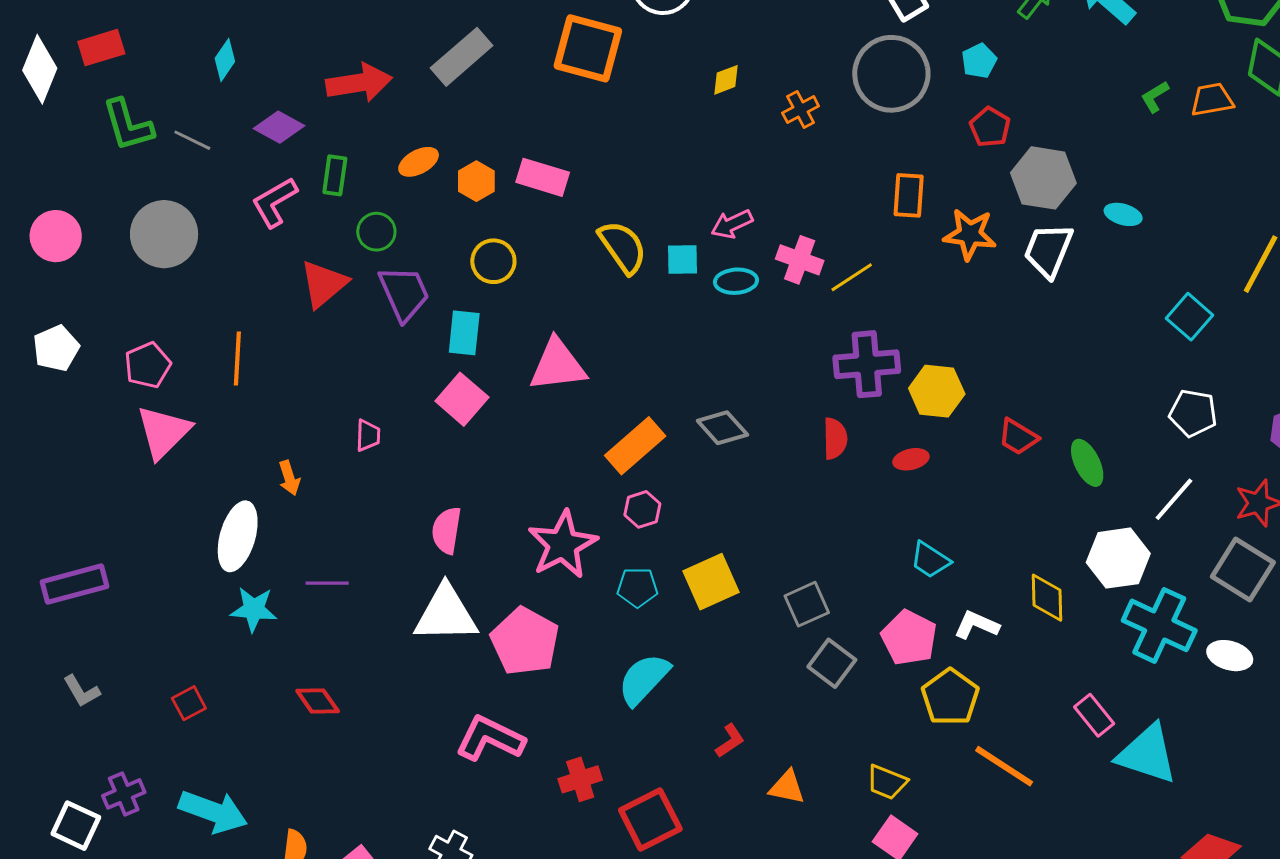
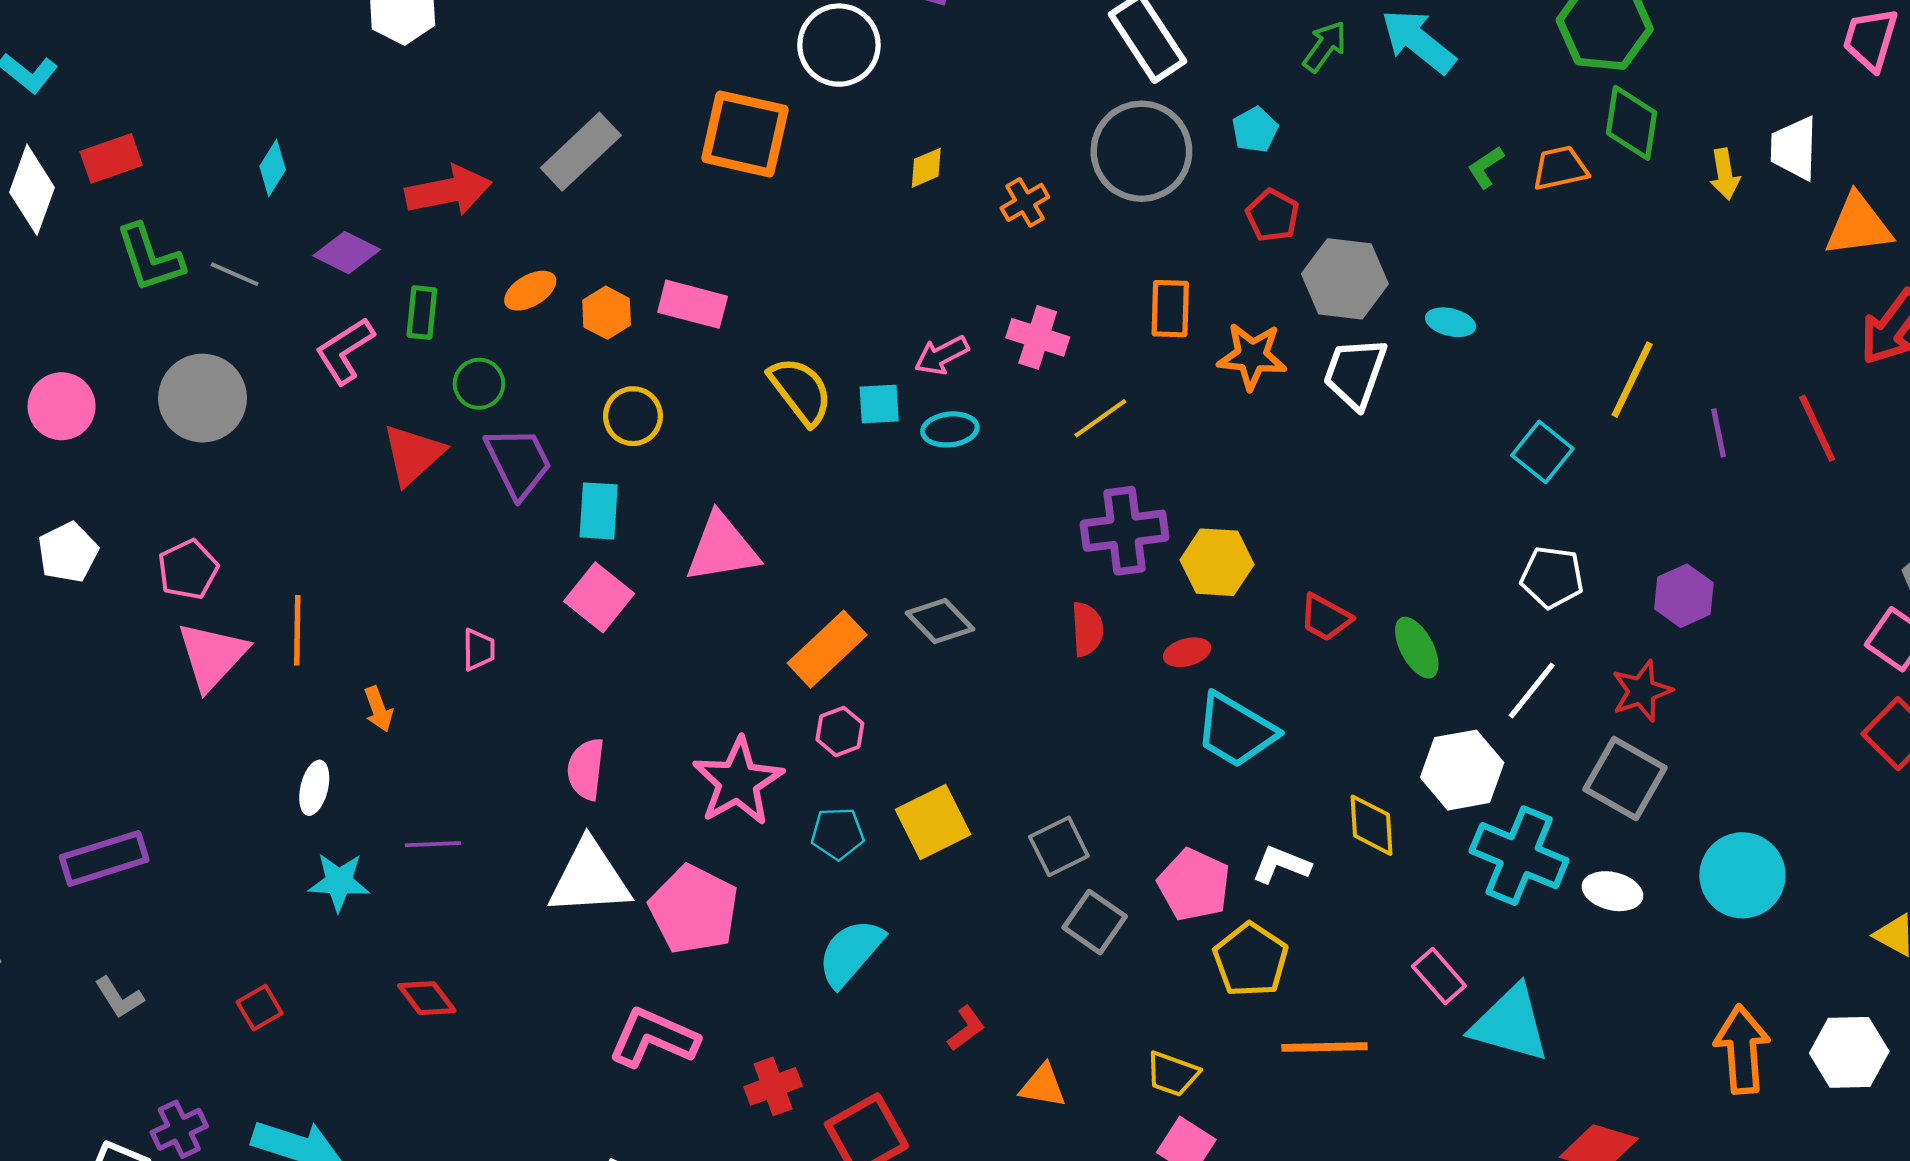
pink cross: (800, 260) -> (1038, 337), moved
orange line: (237, 359) -> (297, 630), moved
white ellipse: (238, 536) -> (314, 788), size x0.6
cyan trapezoid: (930, 560) -> (1236, 730), moved, size x1.6
orange line: (1004, 766) -> (1324, 1047), turned -32

